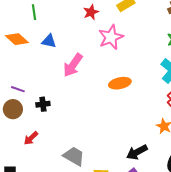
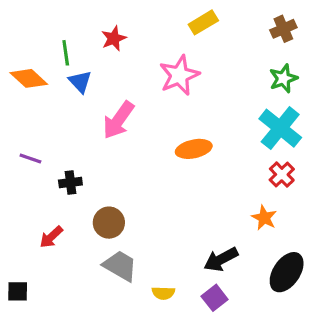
green line: (34, 12) -> (66, 53), moved
red star: (91, 12) -> (114, 38), moved
blue triangle: (49, 41) -> (80, 82), turned 35
brown circle: (13, 109) -> (109, 223), moved

